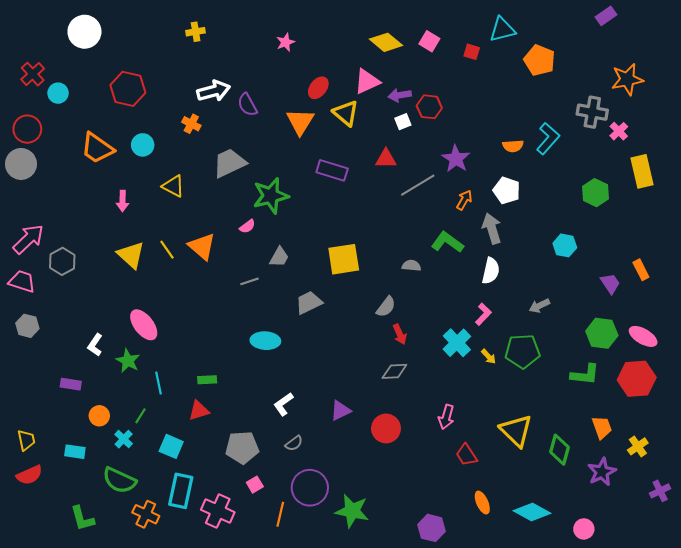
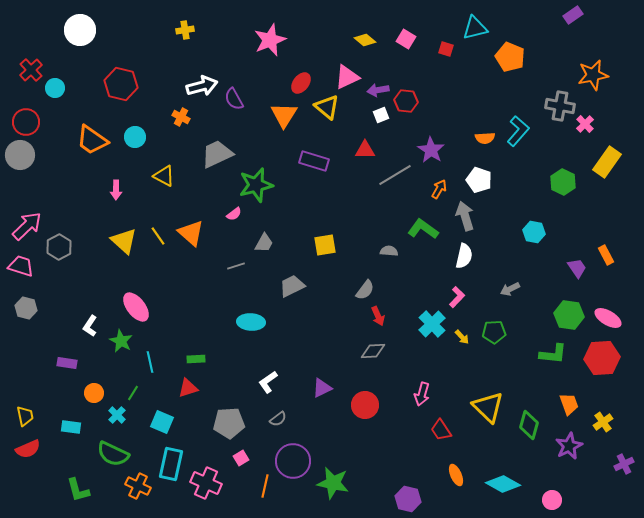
pink star: (285, 42) -> (270, 40), size x1.8
yellow diamond: (386, 42) -> (365, 40), size x0.7
yellow rectangle: (642, 171) -> (607, 162), turned 48
yellow square: (344, 259) -> (325, 245), size x0.7
green pentagon: (522, 351) -> (494, 332), size x0.7

